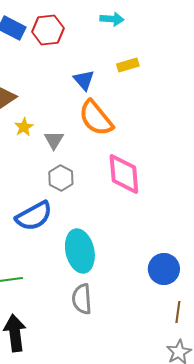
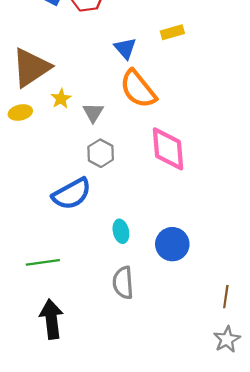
cyan ellipse: (80, 251) -> (121, 231), size x0.5
blue circle: (164, 269) -> (172, 244), moved

